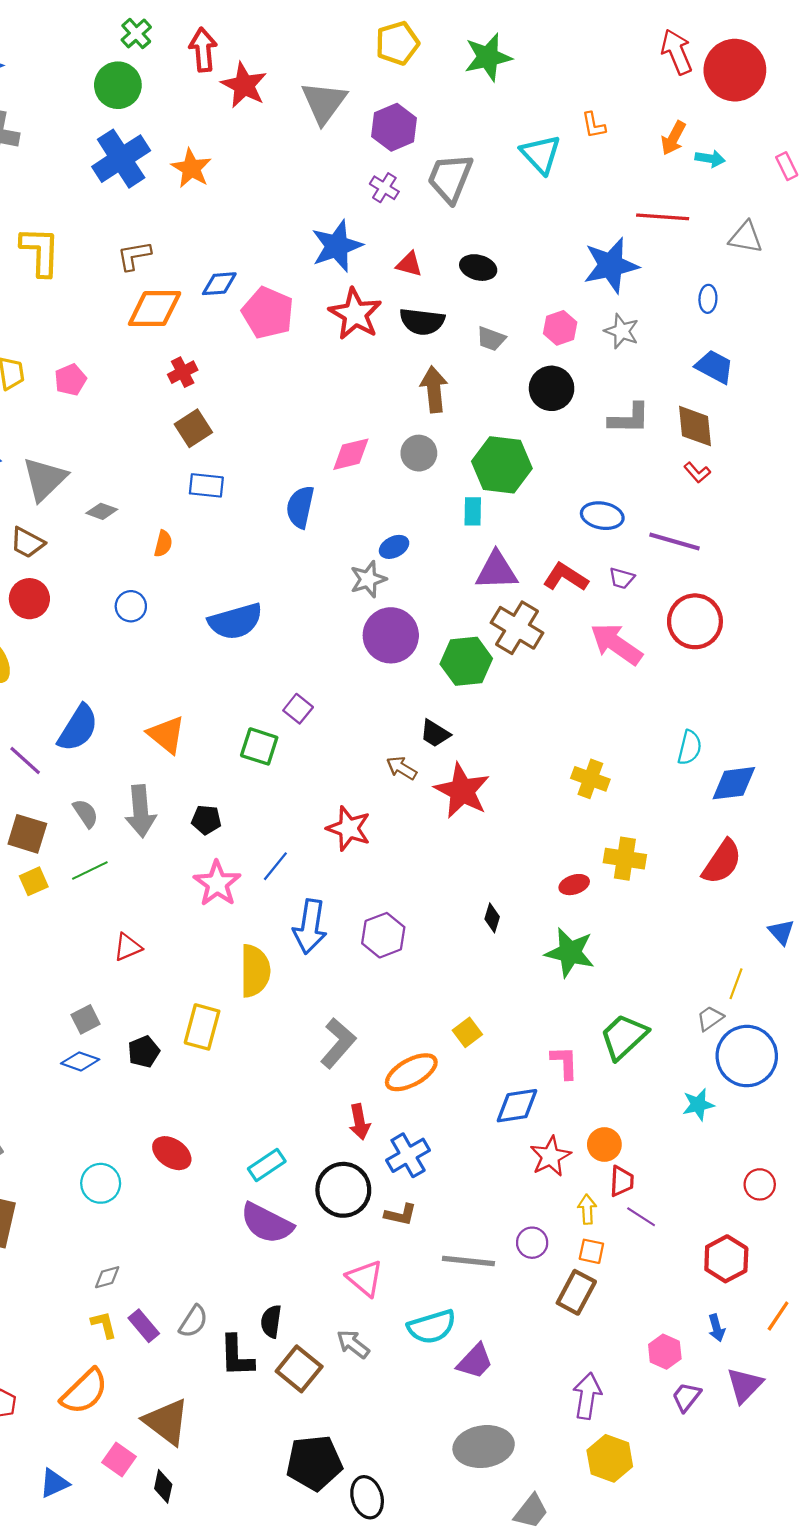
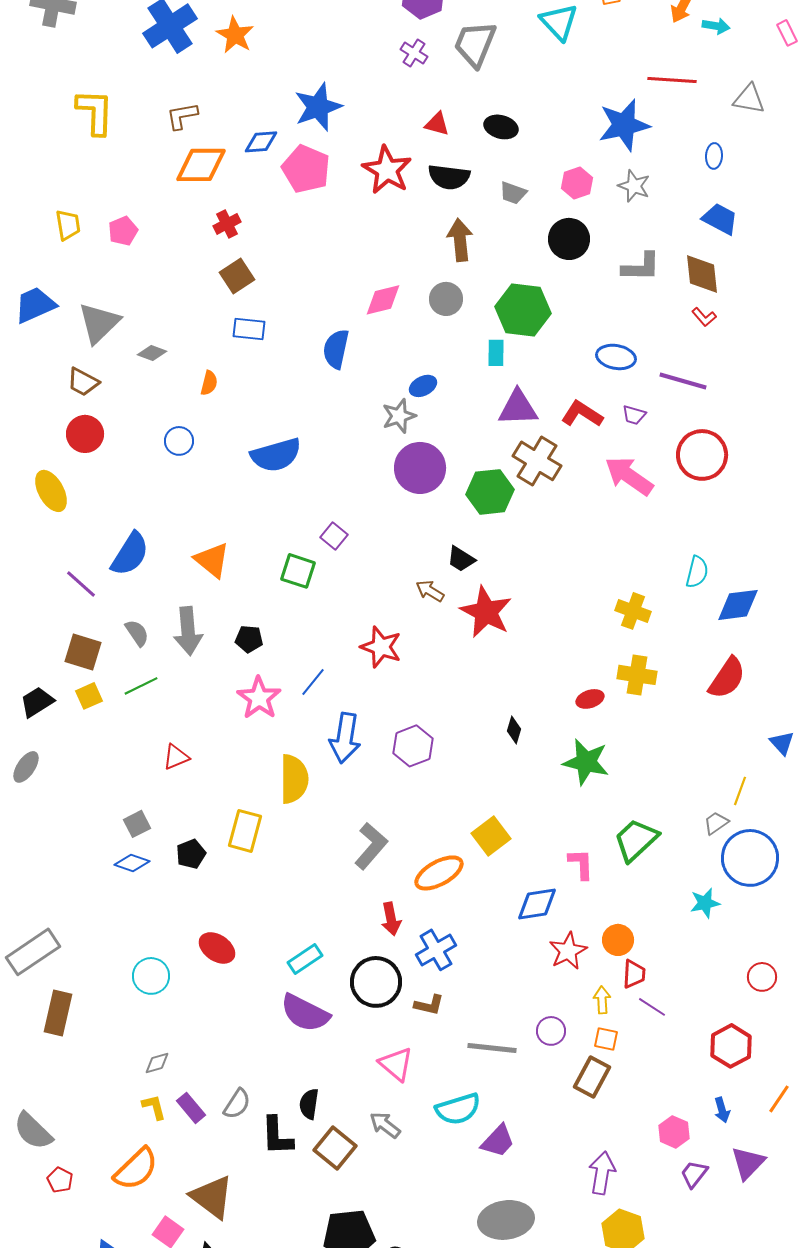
blue star: (337, 246) -> (318, 107), moved
yellow cross: (590, 779) -> (633, 611), moved
yellow square: (467, 1032) -> (491, 836), size x1.4

